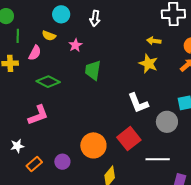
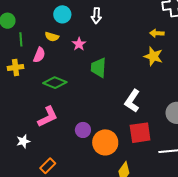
white L-shape: (138, 103) -> (132, 101), moved, turned 60
red square: (129, 139) -> (140, 133), turned 35
white star: (17, 146) -> (23, 141), moved
purple circle: (62, 162) -> (83, 130), moved

